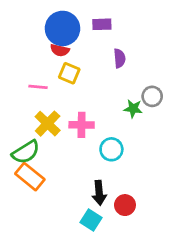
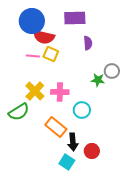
purple rectangle: (102, 24) -> (75, 18), size x1.5
blue circle: (62, 28) -> (32, 21), moved
red semicircle: (60, 50) -> (44, 37), size x1.5
pink line: (38, 87) -> (33, 56), moved
orange rectangle: (30, 177) -> (56, 127), moved

